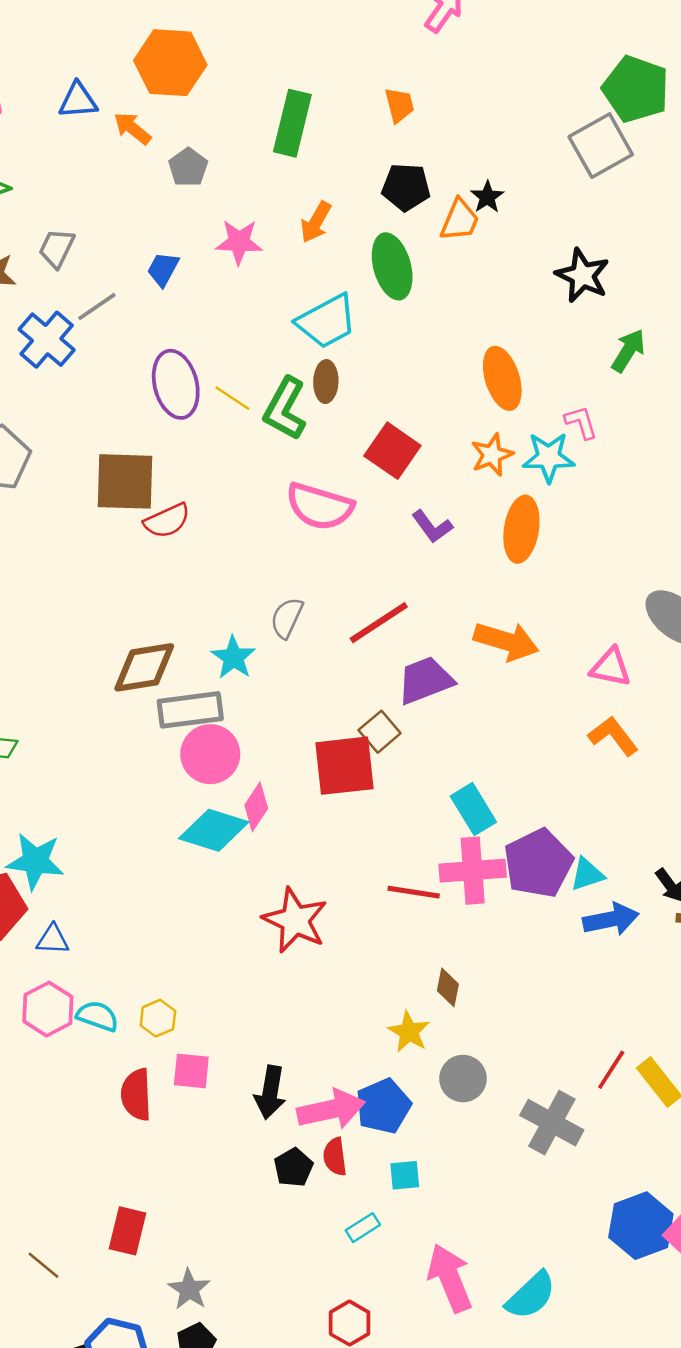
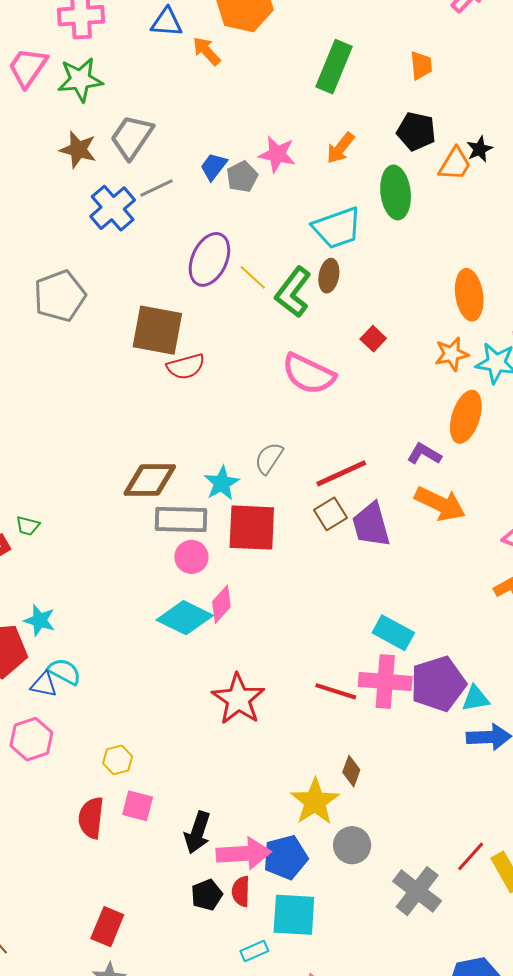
gray pentagon: (188, 167) -> (242, 177), moved
gray trapezoid: (57, 248) -> (132, 137), size x1.4
purple ellipse: (176, 384) -> (209, 259), turned 30
red square: (392, 451) -> (373, 339), size x0.6
purple L-shape: (432, 527) -> (424, 454), moved, turned 148
purple trapezoid: (425, 680) -> (371, 525), turned -93
brown square: (380, 732) -> (330, 514), moved
pink circle: (210, 754) -> (191, 557), size x0.7
red square: (344, 766) -> (252, 528), moved
cyan rectangle: (473, 809) -> (393, 633), turned -39
cyan star: (35, 861) -> (40, 620), size x0.7
cyan semicircle: (98, 1016) -> (64, 671), moved
yellow star: (409, 1032) -> (315, 802), size x1.4
cyan square: (405, 1175) -> (294, 915), size x1.8
red rectangle: (127, 1231) -> (107, 927), moved

